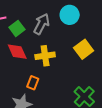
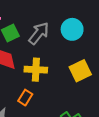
orange rectangle: (33, 83) -> (25, 98), moved

